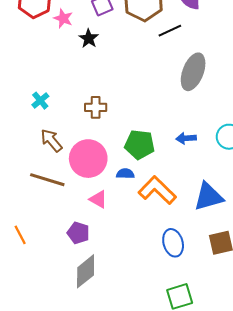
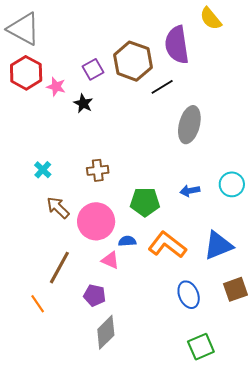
blue semicircle: (125, 174) -> (127, 241), moved
brown line: (47, 180) -> (59, 268), moved, turned -72

